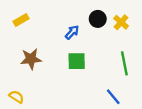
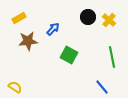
blue arrow: (72, 32) -> (53, 29), moved
brown star: (31, 59) -> (28, 41), moved
green square: (77, 61) -> (69, 55), turned 30

